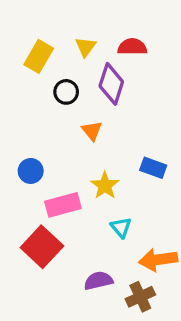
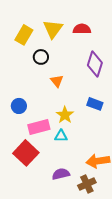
yellow triangle: (85, 47) -> (53, 29), size x1.5
purple diamond: (111, 84) -> (95, 64), moved
cyan triangle: (121, 227) -> (61, 136), moved, turned -48

